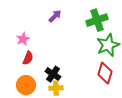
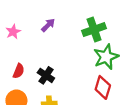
pink star: (23, 39) -> (13, 32), moved
black cross: (53, 74) -> (46, 75), moved

